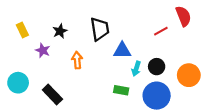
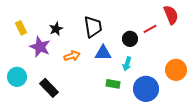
purple star: (43, 50) -> (40, 47), size x1.5
blue triangle: (122, 50) -> (103, 53), moved
orange arrow: (77, 60) -> (72, 56), turned 77
black circle: (157, 67) -> (130, 39), moved

